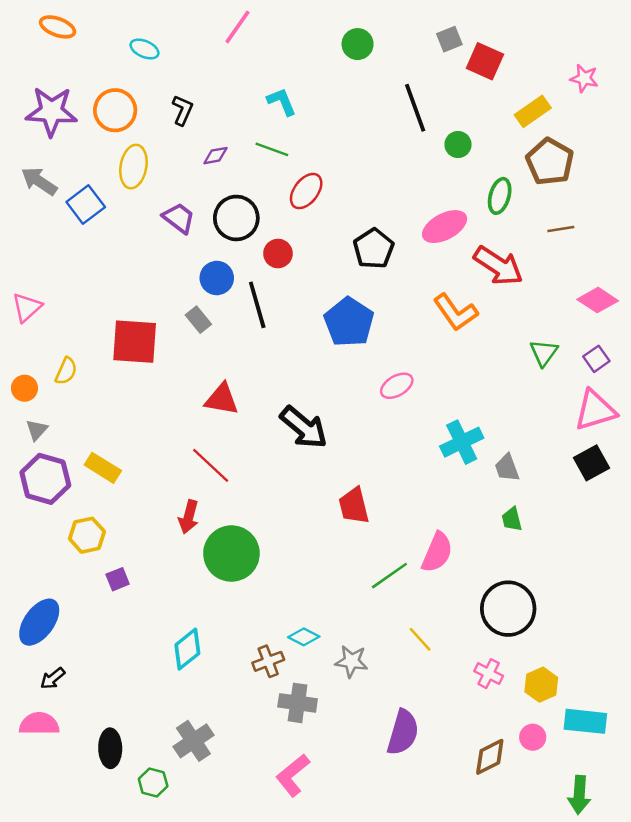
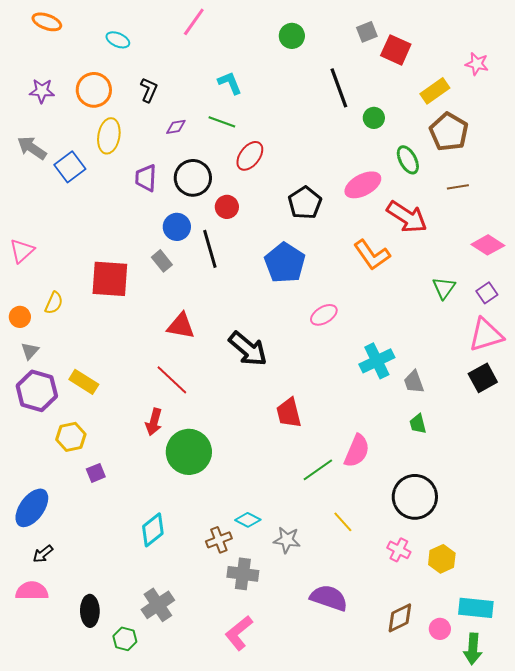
purple star: (51, 111) -> (42, 91), size x0.6
green ellipse: (500, 196) -> (408, 160), turned -44
purple trapezoid: (179, 218) -> (146, 178), turned -124
cyan rectangle: (585, 721) -> (476, 608), moved
purple semicircle: (403, 732) -> (329, 598), turned -87
pink circle: (533, 737) -> (440, 629), moved

